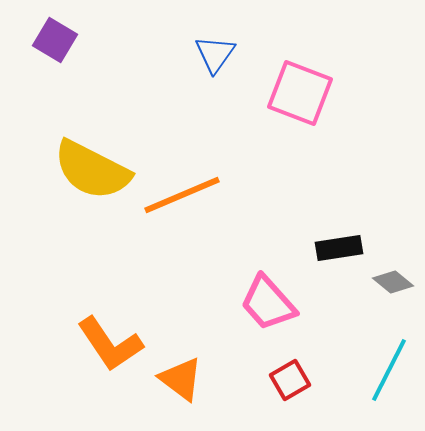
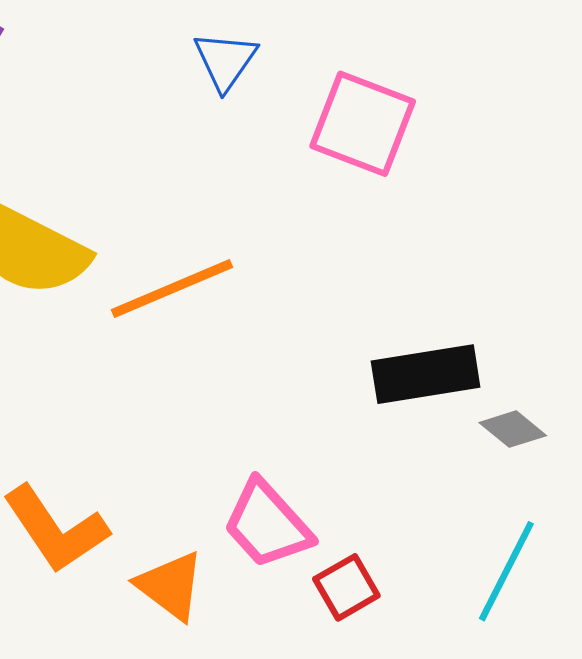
black rectangle: (339, 248) -> (426, 374), size x1.4
pink trapezoid: (268, 303) -> (267, 524), moved

